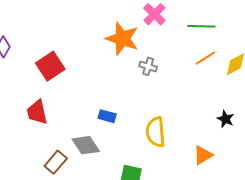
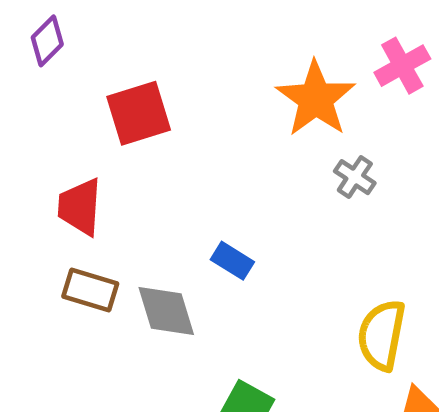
yellow semicircle: (156, 132) -> (382, 335), moved
brown rectangle: (56, 162) -> (90, 290), moved, turned 50

